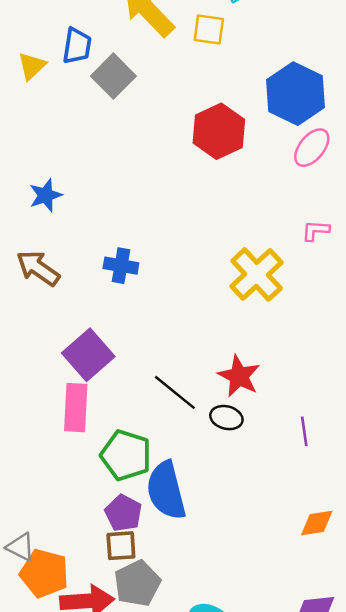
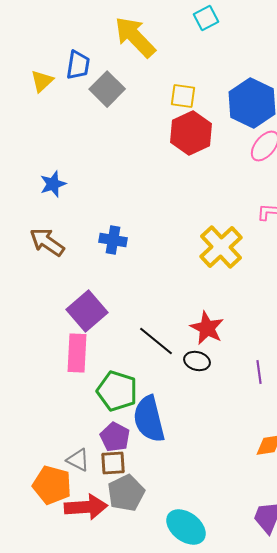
yellow square: (209, 30) -> (183, 96), moved
gray triangle: (20, 547) -> (78, 460), moved

